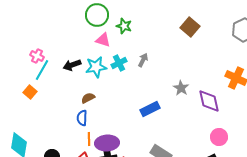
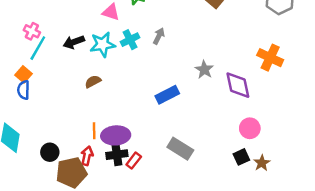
blue semicircle: (82, 118) -> (23, 90), moved

